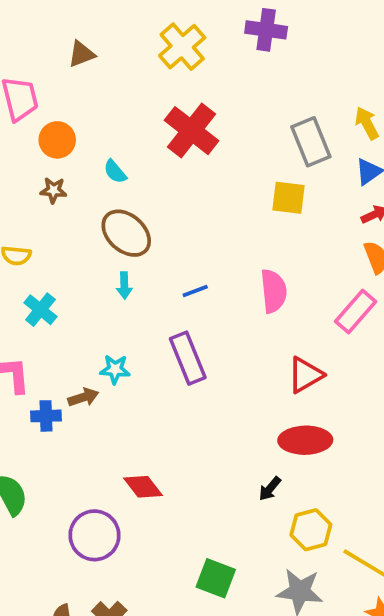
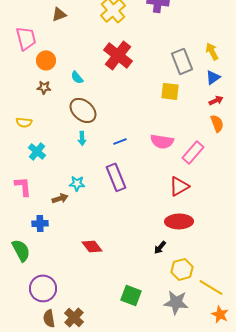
pink semicircle: (274, 291) -> (162, 141), turned 105
pink rectangle: (356, 312) -> (193, 152), moved
blue cross: (46, 416) -> (40, 223), moved
purple circle: (95, 535) -> (43, 288), moved

